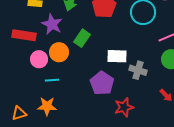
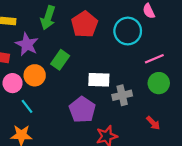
gray cross: (138, 70) -> (122, 95), turned -30
cyan line: (52, 80) -> (27, 106), turned 56

